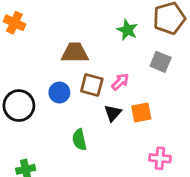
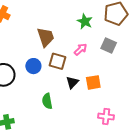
brown trapezoid: (75, 53) -> (46, 37), turned 70
pink arrow: (120, 82) -> (81, 49), moved

